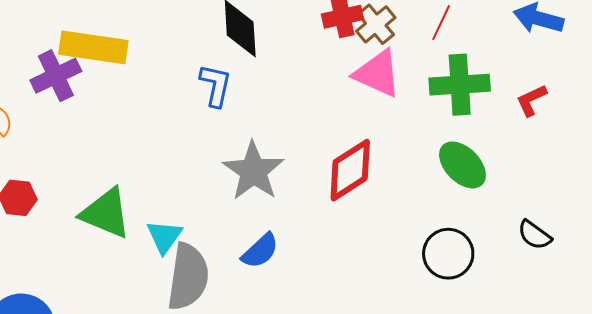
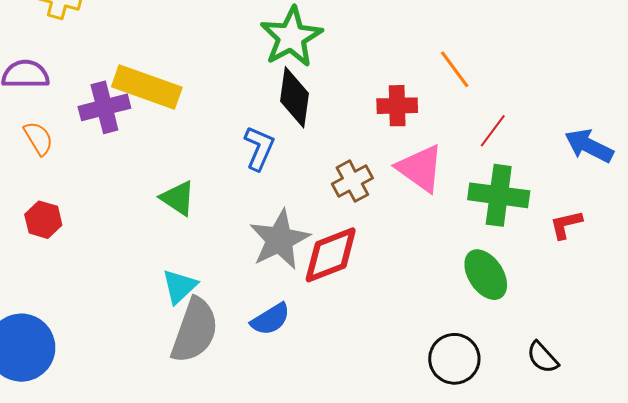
brown cross: (376, 24) -> (352, 181), moved
red diamond: (350, 170) -> (331, 255), moved
green triangle: (106, 213) -> (178, 198), moved, size x0.7

